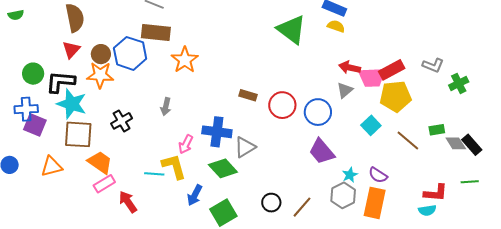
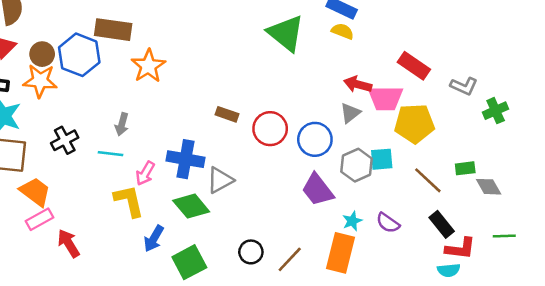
red rectangle: (392, 70) -> (414, 66), moved, turned 60
cyan square: (371, 125) -> (382, 159), turned 36
black rectangle: (472, 145) -> (442, 224), moved
cyan line: (154, 174) -> (111, 154), moved
gray hexagon: (343, 195) -> (357, 165), moved
orange rectangle: (375, 203) -> (341, 253), moved

